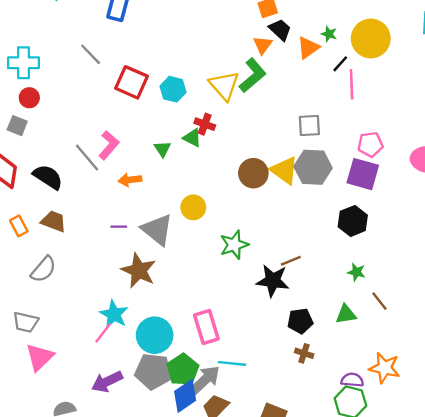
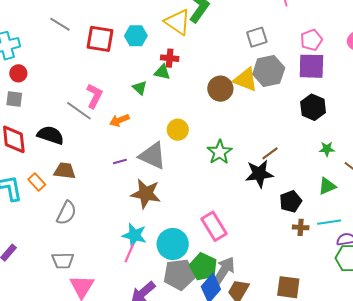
cyan line: (232, 363) -> (329, 222), moved

